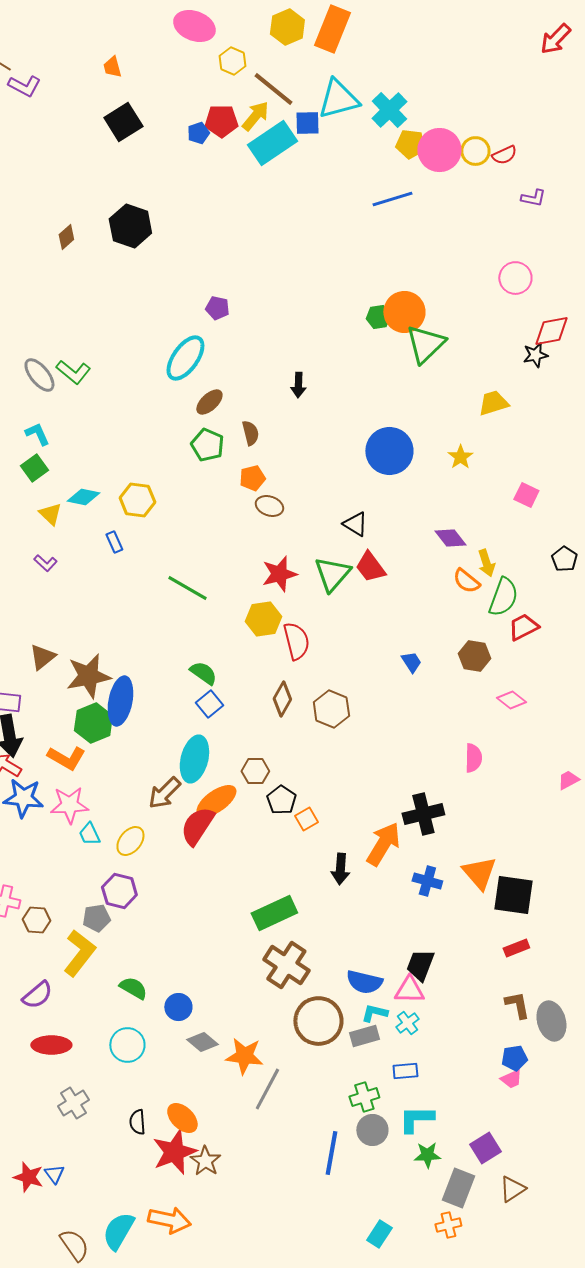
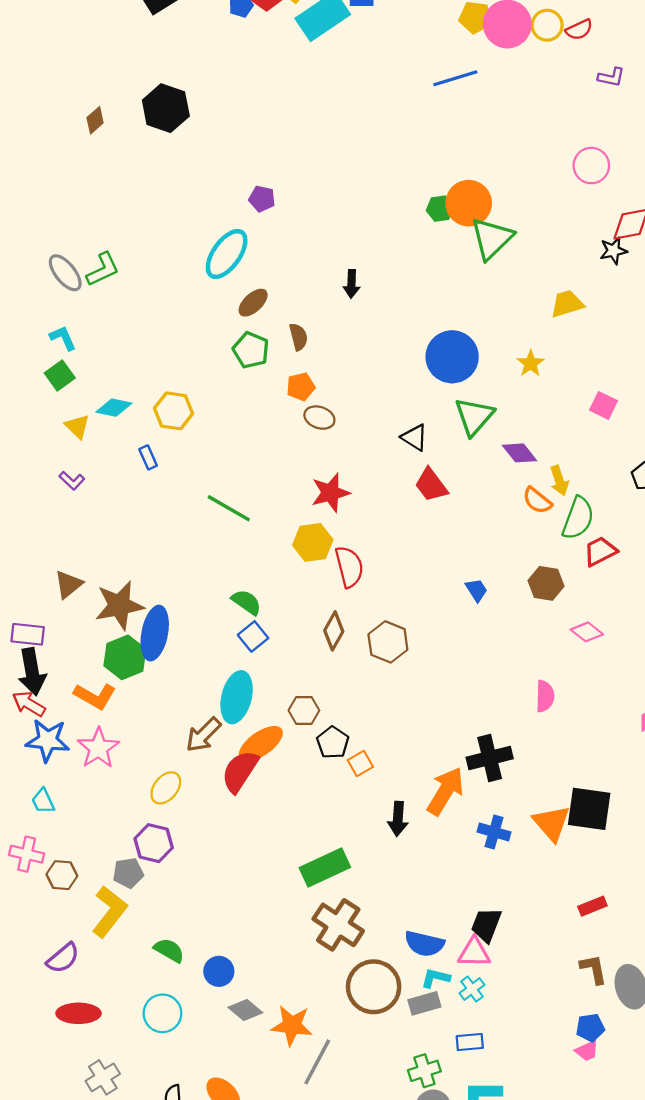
green L-shape: (73, 372) -> (103, 269), turned -64
green triangle: (332, 574) -> (474, 416), moved
pink star: (69, 805) -> (98, 748), turned -30
cyan trapezoid: (89, 834) -> (43, 801), moved
black square: (513, 895) -> (589, 809), moved

